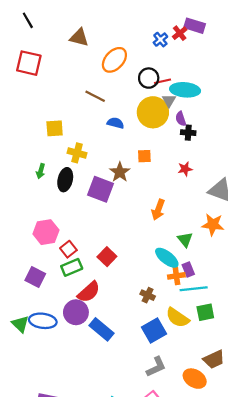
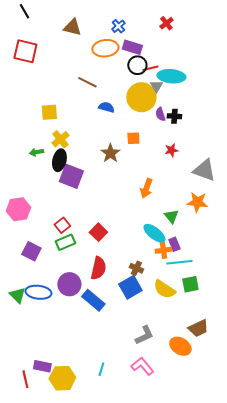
purple rectangle: (195, 26) -> (132, 47), moved
blue cross: (160, 40) -> (118, 26), moved
orange ellipse: (114, 60) -> (105, 48), turned 40
purple semicircle: (181, 119) -> (160, 114), moved
yellow cross: (77, 153) -> (60, 139), moved, turned 36
green arrow: (41, 171) -> (36, 152), turned 64
purple square: (101, 189) -> (71, 176), moved
pink hexagon: (46, 232) -> (18, 209), moved
red semicircle: (89, 292) -> (98, 268), moved, turned -35
blue square: (154, 330) -> (130, 287), moved

